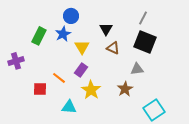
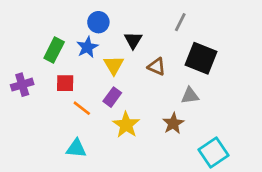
gray line: (143, 18) -> (180, 22), moved
black triangle: (106, 29) -> (133, 40), moved
red square: (40, 89) -> (65, 83), moved
cyan triangle: (69, 107) -> (76, 148), moved

